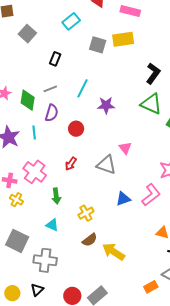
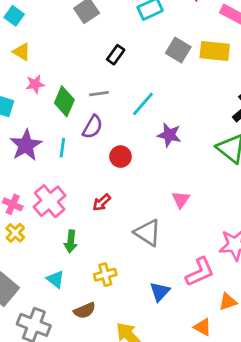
gray triangle: (106, 165) -> (148, 233), moved
blue triangle: (123, 199) -> (160, 292), moved, turned -42
brown semicircle: (90, 240) -> (85, 311), moved

